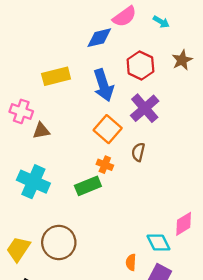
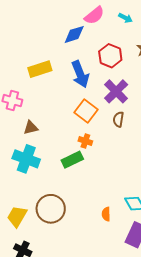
brown triangle: (41, 131) -> (31, 128), moved
brown semicircle: (138, 152) -> (118, 119), moved
orange semicircle: (131, 262) -> (106, 214), moved

